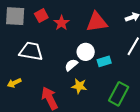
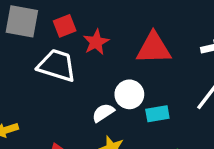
white trapezoid: (31, 51) -> (57, 65), moved

